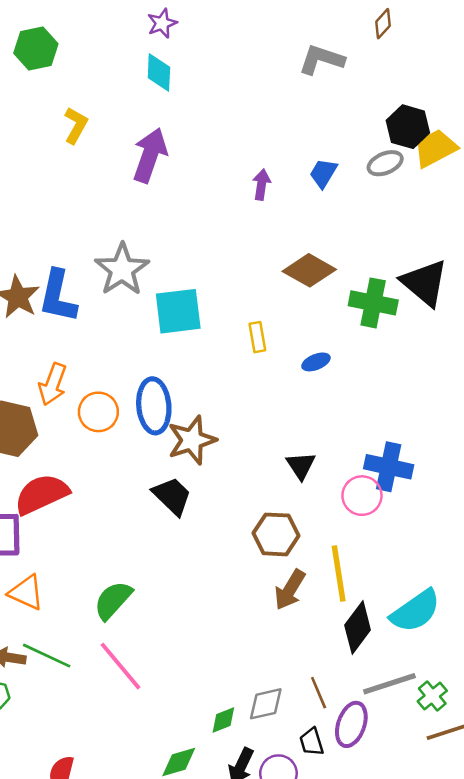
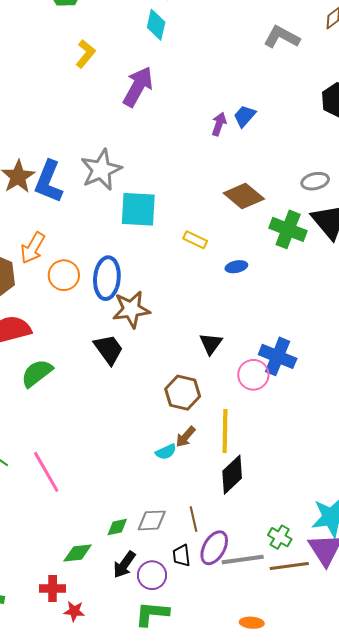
gray ellipse: (385, 163) -> (315, 181), moved
blue trapezoid: (323, 173) -> (245, 116), moved
yellow rectangle: (257, 337) -> (195, 240), turned -65
brown arrow: (290, 590) -> (186, 437), size x0.7
green semicircle: (113, 600) -> (37, 373), moved
cyan semicircle: (415, 611) -> (166, 452), moved, size x0.5
gray line: (389, 684) -> (243, 559), moved
green cross: (432, 696) -> (280, 537), turned -30

